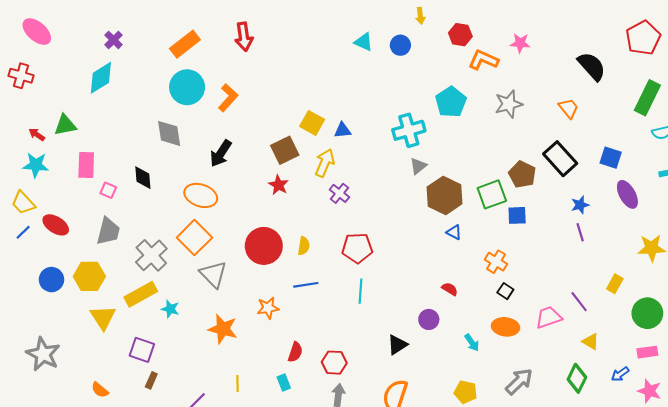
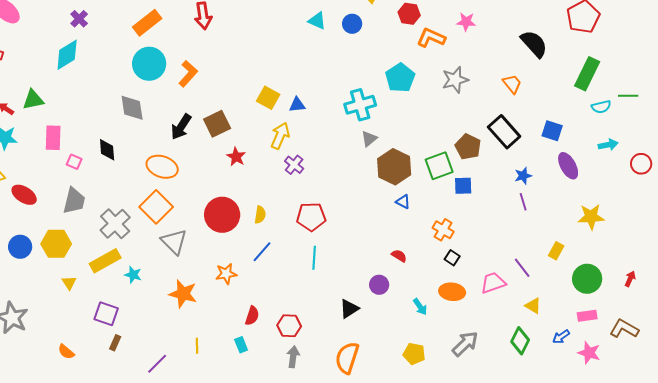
brown square: (285, 150) -> (217, 124), moved
blue line: (306, 285) -> (262, 252), turned -40
yellow triangle: (103, 317) -> (69, 283), size x0.6

